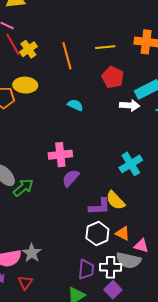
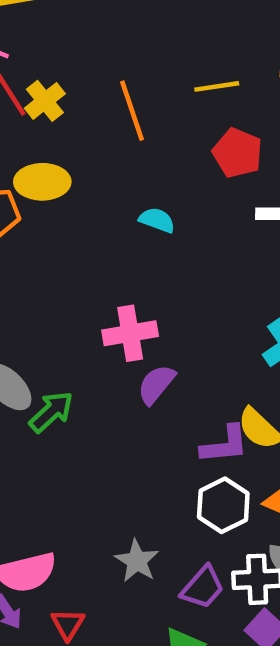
gray star: (32, 253) -> (137, 561), moved
purple trapezoid: (86, 269) -> (203, 587), turned 40

